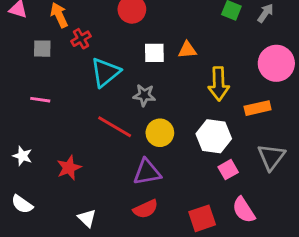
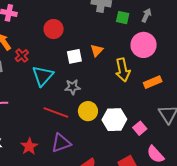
orange triangle: (187, 50) -> (97, 50), turned -32
pink circle: (276, 63) -> (144, 45), moved
white hexagon: (214, 136) -> (114, 120), moved
purple triangle: (147, 172) -> (61, 143), moved

